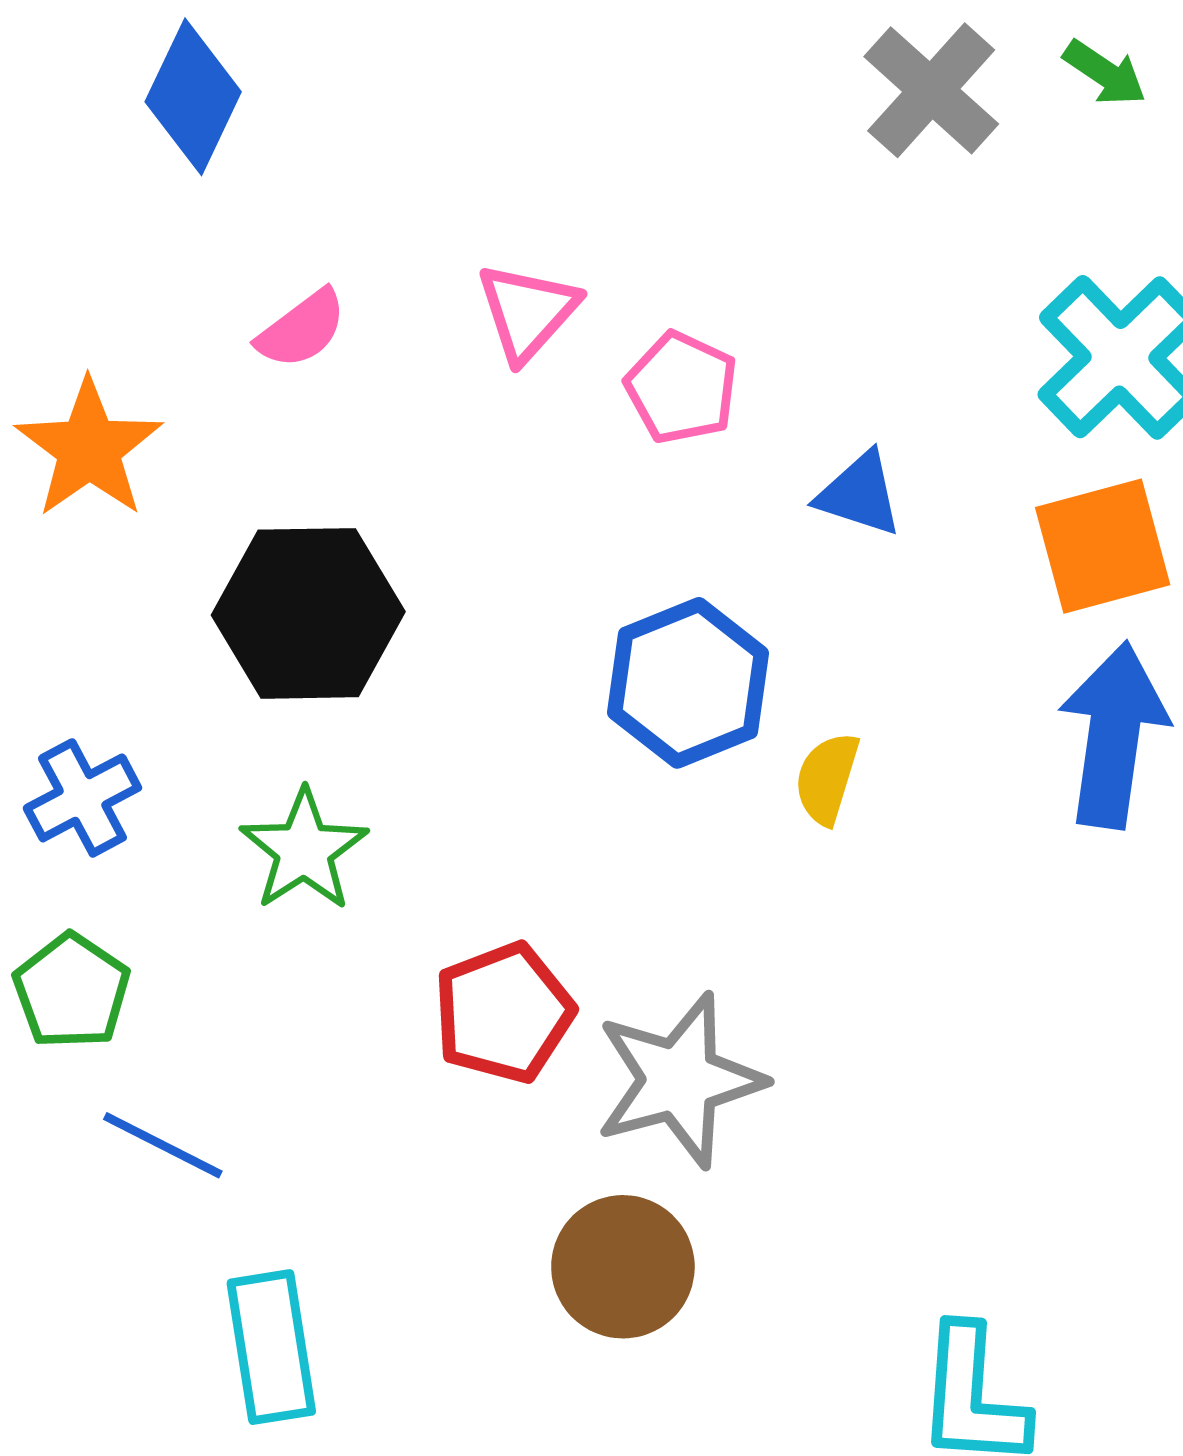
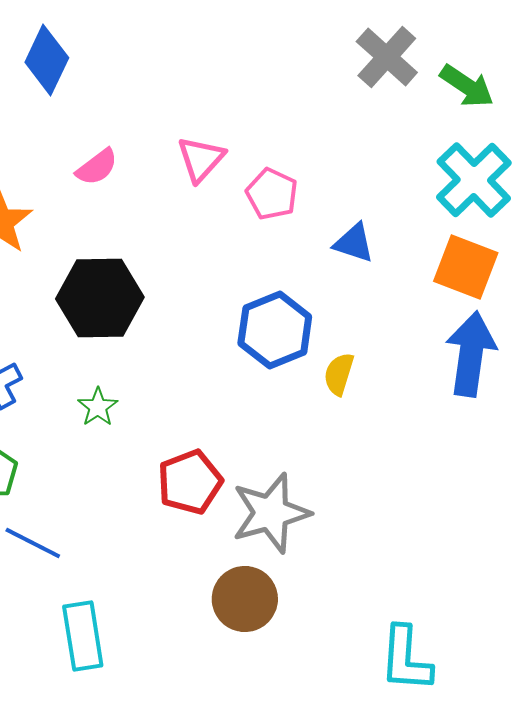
green arrow: (1105, 73) -> (467, 86), moved, size x1.4
orange square: (1103, 546) -> (466, 267), turned 36
green star: (304, 850) -> (98, 407), size x0.7

